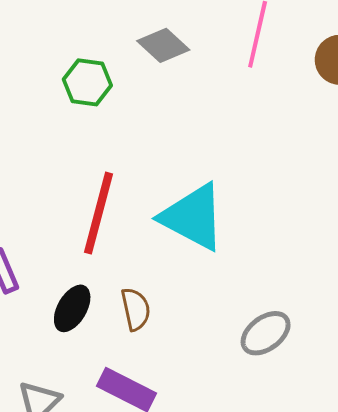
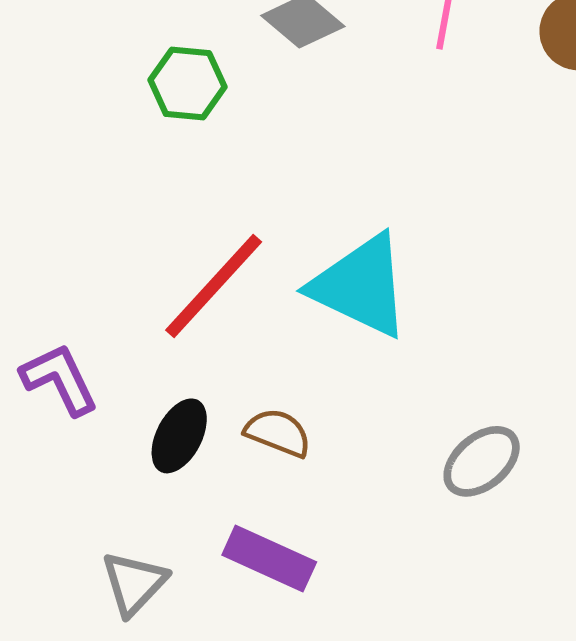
red line: (99, 213) -> (214, 286), turned 30
brown semicircle: (136, 309) -> (278, 433), turned -54

